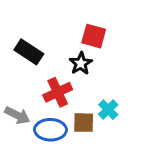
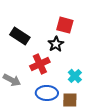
brown square: (84, 123) -> (70, 100), moved
blue ellipse: (50, 130) -> (47, 93), moved

